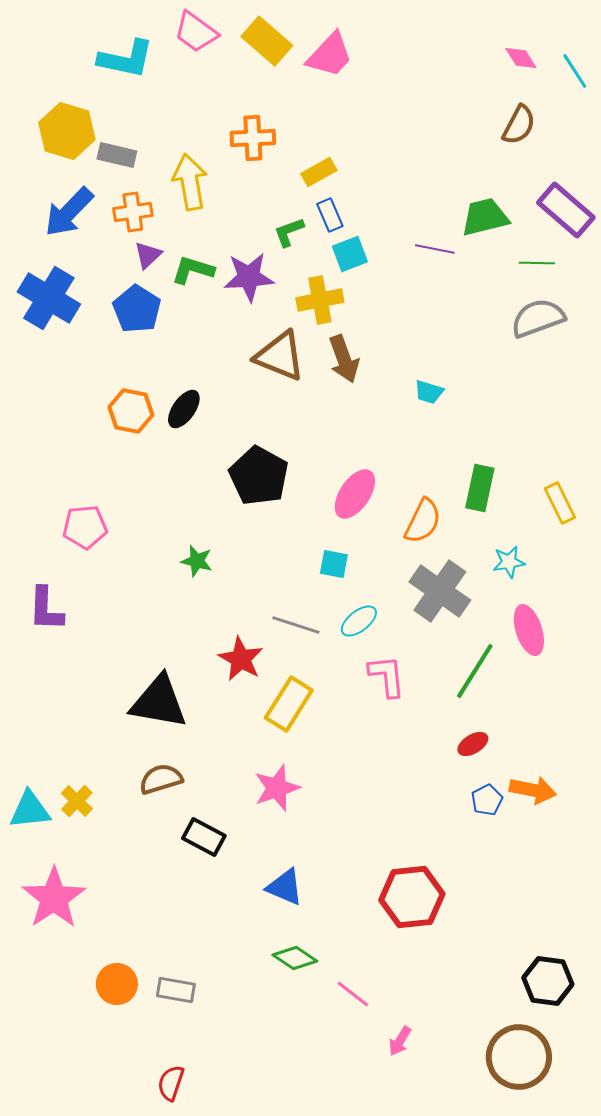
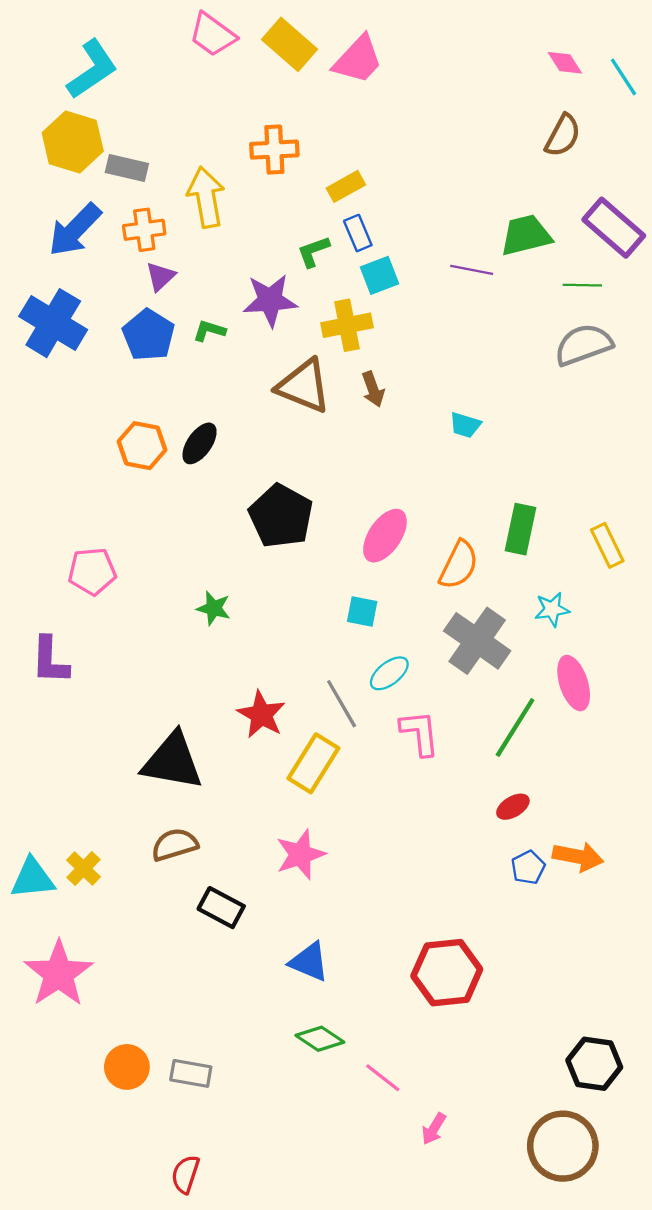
cyan L-shape: (126, 59) -> (92, 69), moved, turned -46
green L-shape: (193, 270) -> (209, 331), moved, size x0.7
brown arrow: (344, 359) -> (373, 389), size x0.7
gray line: (296, 625) -> (342, 704), moved, turned 42

